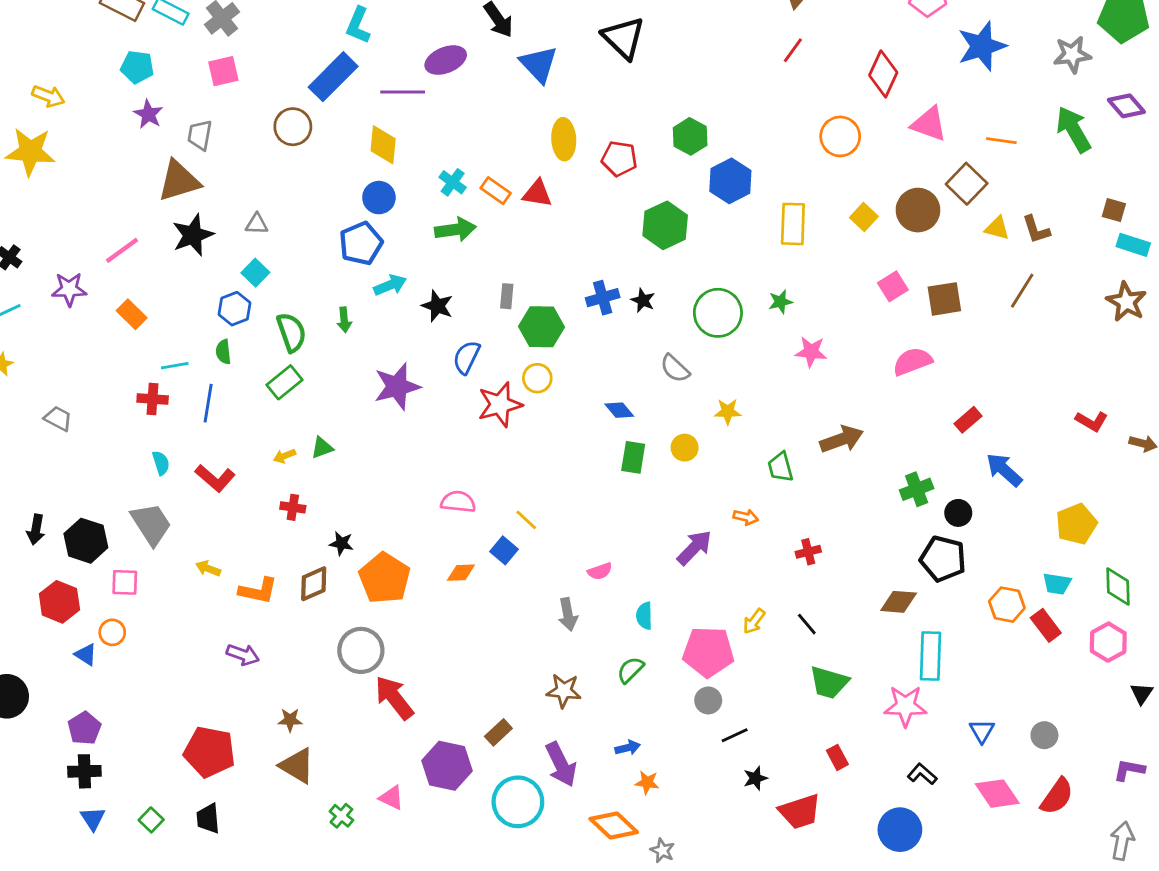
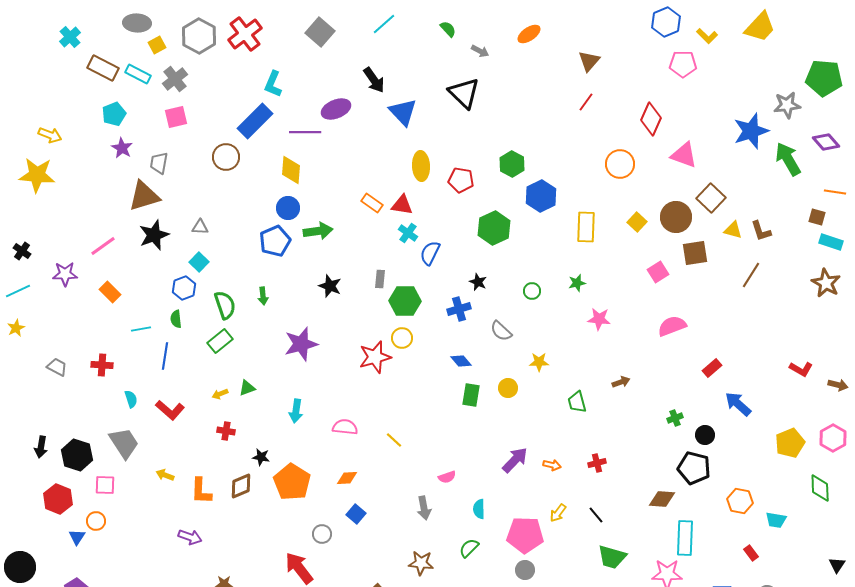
blue star: (982, 46) -> (751, 131), moved
cyan pentagon: (137, 67) -> (114, 114), turned -30
orange line: (1001, 141) -> (835, 192), moved
cyan cross: (453, 182) -> (408, 233), moved
green arrow: (455, 230) -> (318, 231), moved
cyan arrow: (390, 285) -> (296, 411), moved, turned 120
blue cross: (603, 298) -> (459, 309), moved
brown square: (944, 299) -> (695, 253), moved
green circle: (718, 313) -> (532, 291), size x0.5
blue semicircle: (466, 357) -> (430, 253), moved
red cross: (153, 399) -> (102, 365), moved
brown arrow: (842, 439) -> (621, 382), size x0.6
green cross: (917, 489) -> (675, 418), size x0.7
orange arrow: (746, 517) -> (552, 465), moved
blue square: (504, 550) -> (356, 514), moved
cyan trapezoid: (1057, 584) -> (776, 520), moved
orange L-shape: (258, 591) -> (201, 491), turned 80
red rectangle: (1046, 625) -> (751, 553), moved, size x0.7
pink hexagon: (1108, 642) -> (833, 438), moved
gray circle: (361, 650) -> (322, 534), moved, size x0.6
blue triangle: (86, 655) -> (77, 537), turned 30

